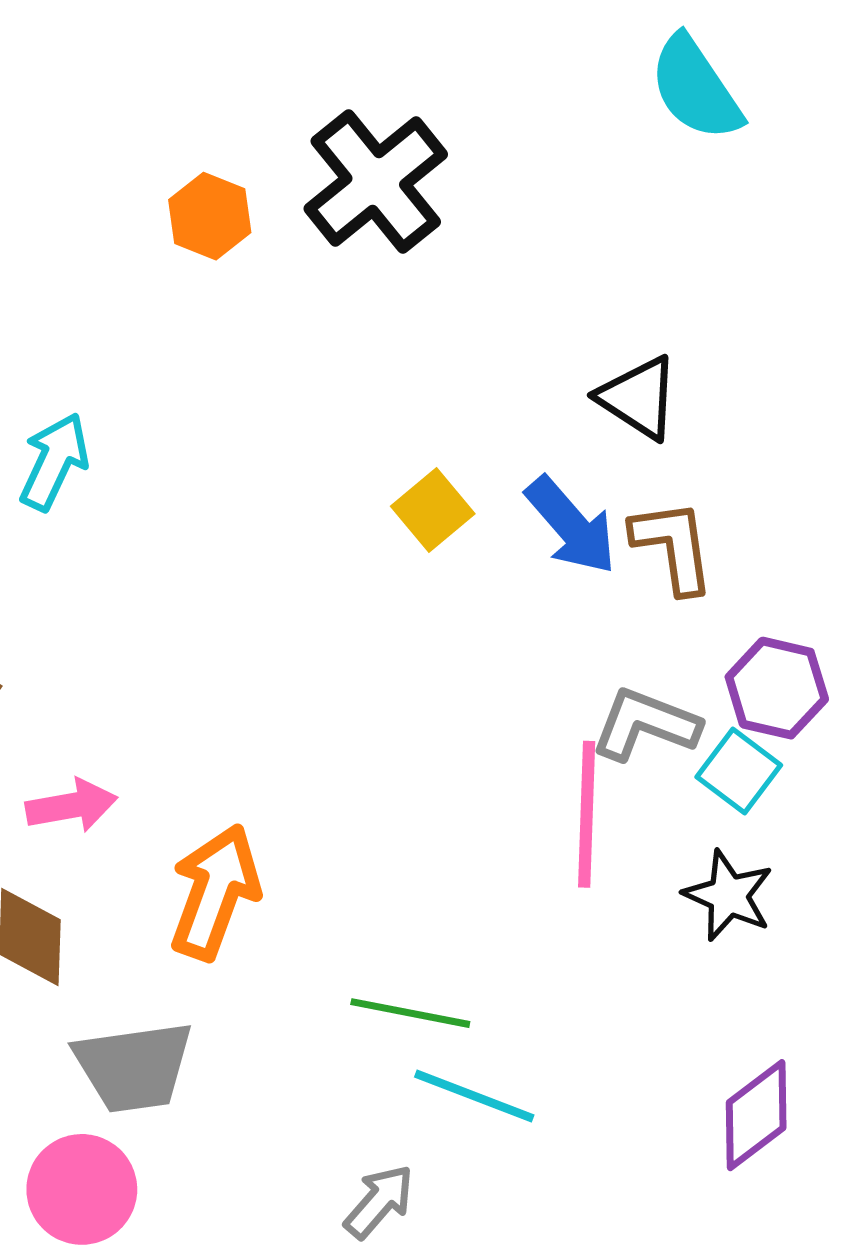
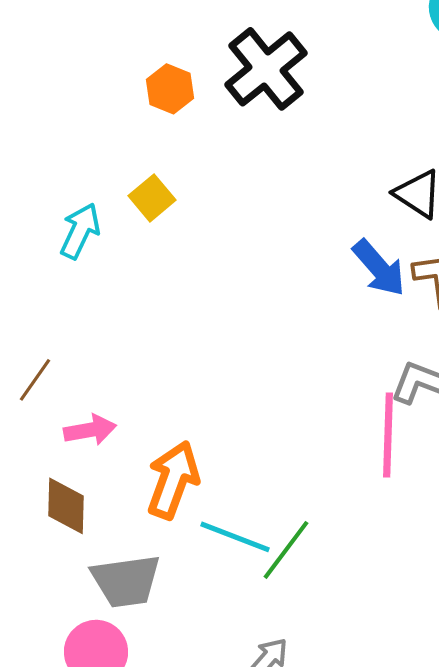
yellow square: (433, 510) -> (152, 198), moved
green line: (410, 1013) -> (286, 550), turned -64
cyan line: (474, 1096) -> (235, 537), moved

